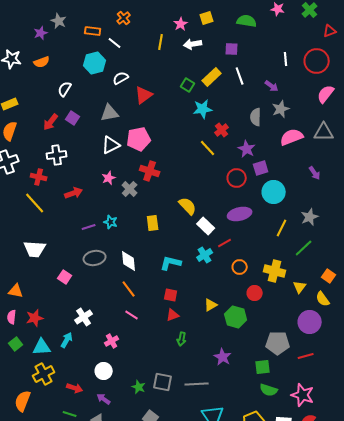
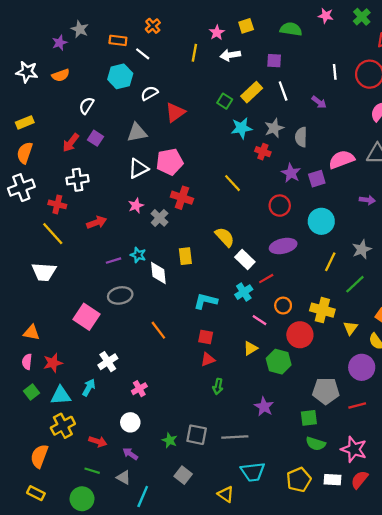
gray star: (281, 109) -> (274, 128), moved
red cross: (222, 130) -> (263, 152), turned -32
yellow line: (208, 148) -> (233, 183), moved
purple square: (261, 168) -> (317, 179), moved
purple arrow: (315, 173) -> (367, 200), turned -48
white trapezoid: (35, 249) -> (44, 272), moved
white diamond: (129, 261) -> (158, 273), moved
pink square: (65, 277) -> (86, 317), size x1.6
red circle: (255, 293) -> (300, 335), size x1.5
pink line: (132, 315) -> (259, 320), moved

